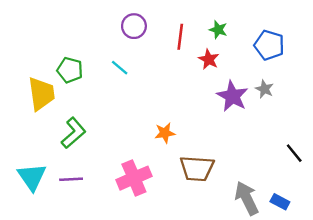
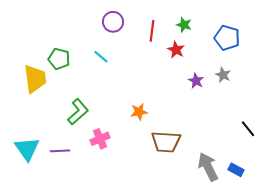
purple star: (232, 96) -> (196, 81), size x0.6
green L-shape: (73, 133) -> (78, 112), moved
pink cross: (134, 178) -> (100, 139), moved, size x0.7

